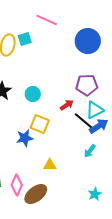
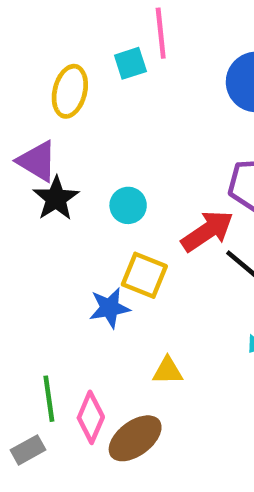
pink line: (47, 20) -> (161, 33), turned 60
cyan square: (25, 39) -> (130, 63), moved
red arrow: (67, 105) -> (207, 231), size x1.6

